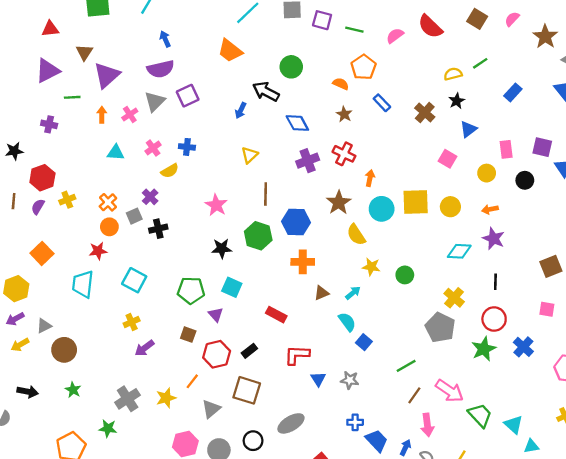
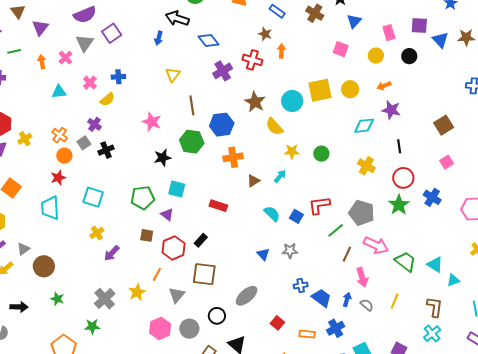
purple triangle: (107, 75) -> (40, 28), size x0.7
brown star: (344, 114) -> (265, 34), moved
orange arrow: (370, 178) -> (281, 51), moved
pink square: (547, 309) -> (447, 162), turned -32
cyan semicircle: (347, 322) -> (272, 214), moved
gray pentagon: (440, 328) -> (362, 213), moved
red L-shape: (297, 355) -> (319, 205), moved

